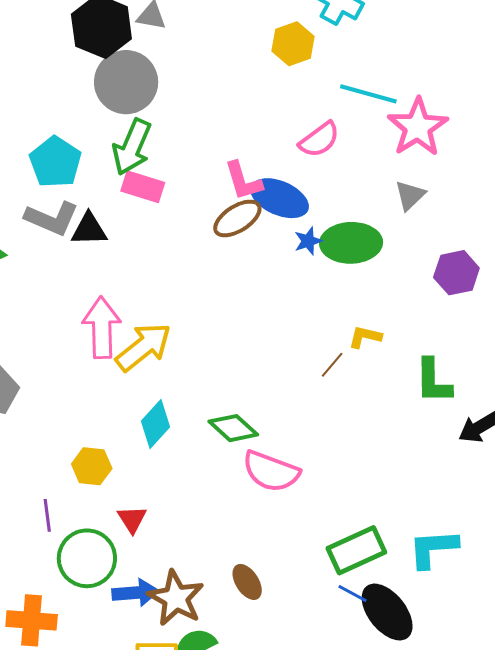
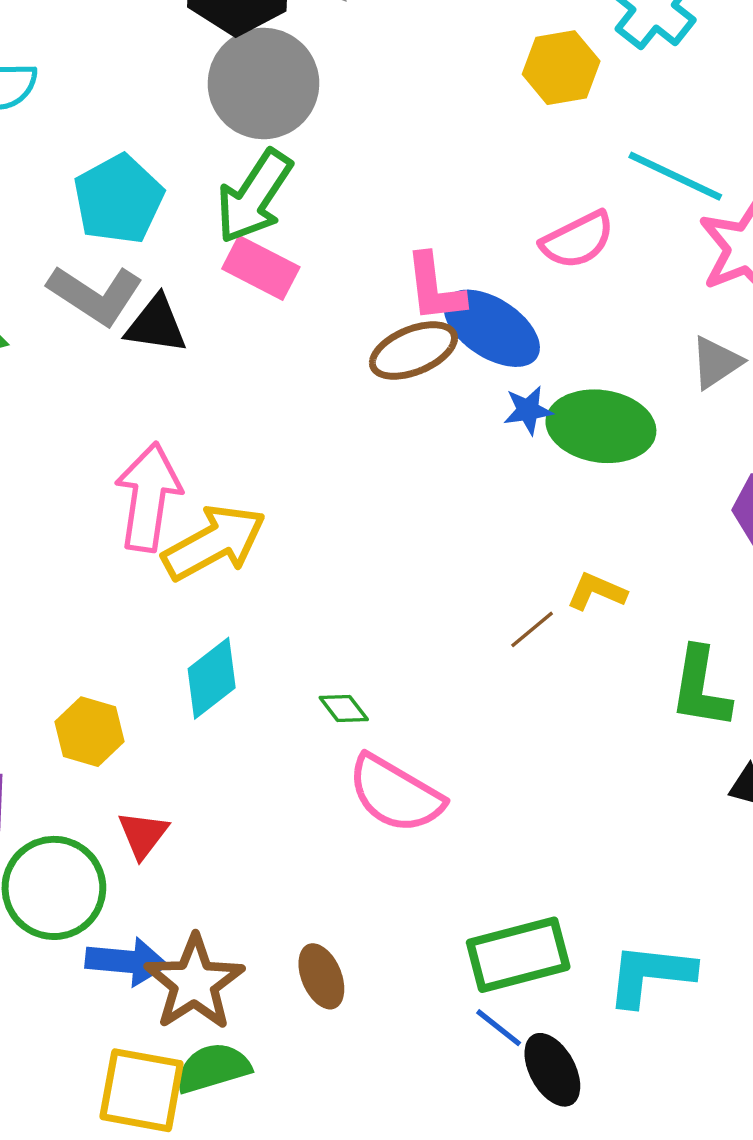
green diamond: (233, 428) -> (344, 709), size x0.6
black ellipse: (387, 612) -> (552, 1070), size x0.7

